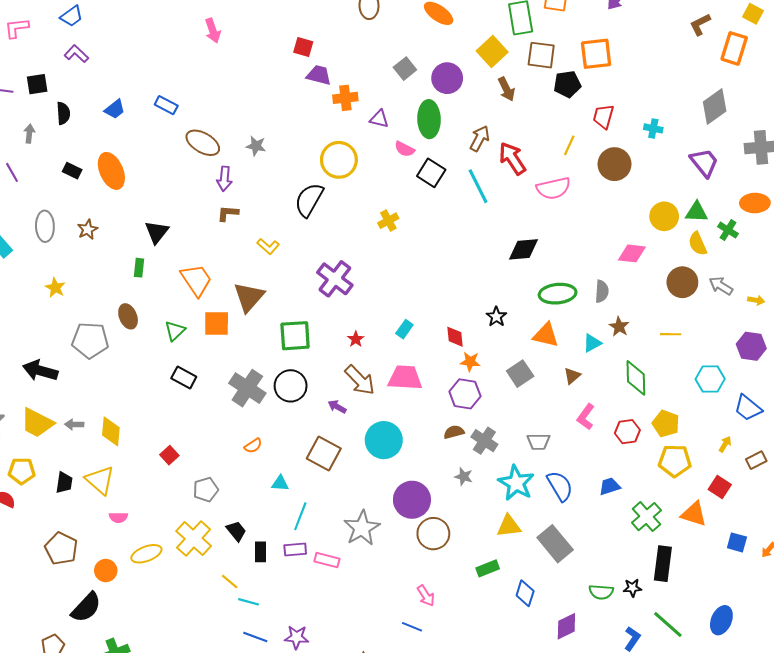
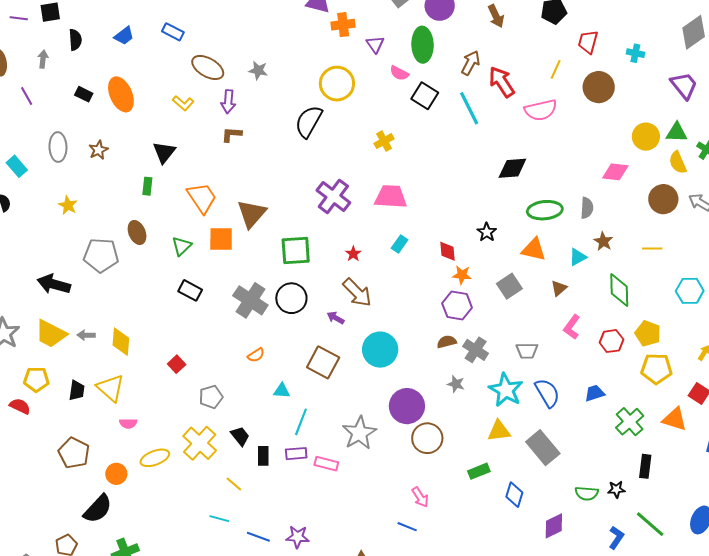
purple triangle: (379, 119) -> (375, 44), turned 42
yellow L-shape: (268, 246) -> (183, 103), moved
pink trapezoid: (405, 378) -> (391, 197), moved
black rectangle: (663, 564) -> (645, 466), size x0.7
cyan line: (249, 602) -> (219, 519), moved

